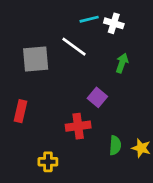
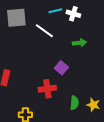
gray square: (36, 59) -> (16, 18), moved
green arrow: (122, 63) -> (79, 43), turned 64

